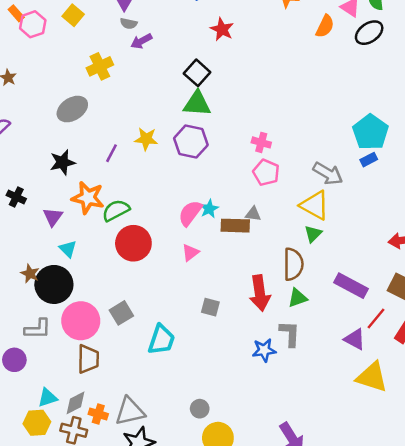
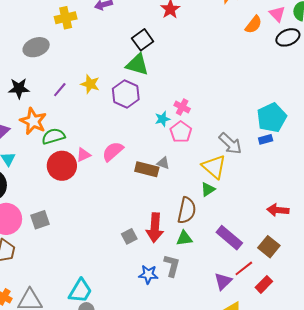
cyan star: (209, 209) -> (162, 119), moved
pink triangle: (190, 252) -> (83, 155), moved
gray square: (210, 307) -> (129, 236), moved, turned 35
purple triangle: (355, 339) -> (223, 281), turned 36
cyan trapezoid: (161, 340) -> (80, 291), moved

